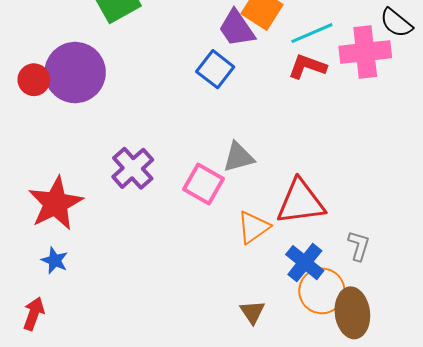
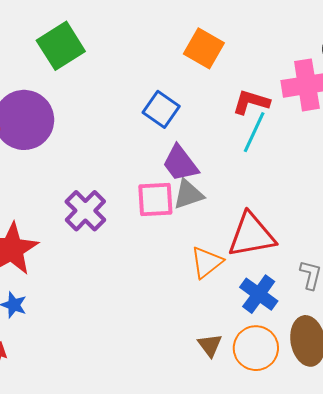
purple trapezoid: (237, 28) -> (180, 163), moved
cyan line: (312, 33) -> (254, 132), moved, turned -39
pink square: (203, 184) -> (155, 199), moved, turned -30
orange circle: (322, 291) -> (256, 348), moved

